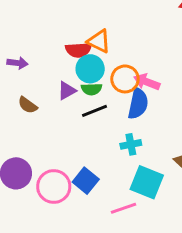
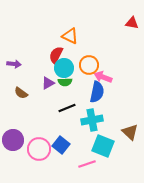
orange triangle: (99, 41) -> (70, 36), moved
red semicircle: (78, 50) -> (56, 55), turned 120
orange circle: (125, 79) -> (89, 65), moved
black line: (94, 111) -> (67, 108), moved
cyan cross: (131, 144) -> (92, 120), size x1.5

